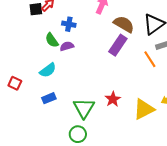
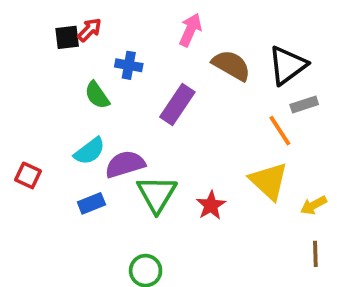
purple rectangle: (118, 45) -> (177, 104), moved
purple semicircle: (67, 46) -> (125, 164), moved, size x1.5
green triangle: (84, 108) -> (157, 194), moved
yellow triangle: (144, 109) -> (269, 181), moved, turned -50

